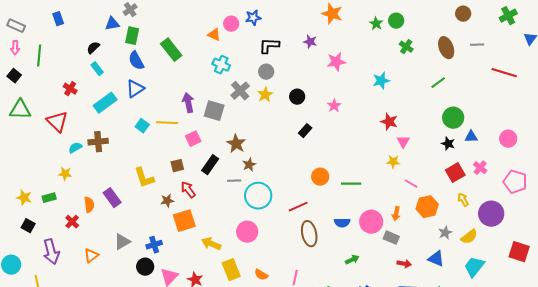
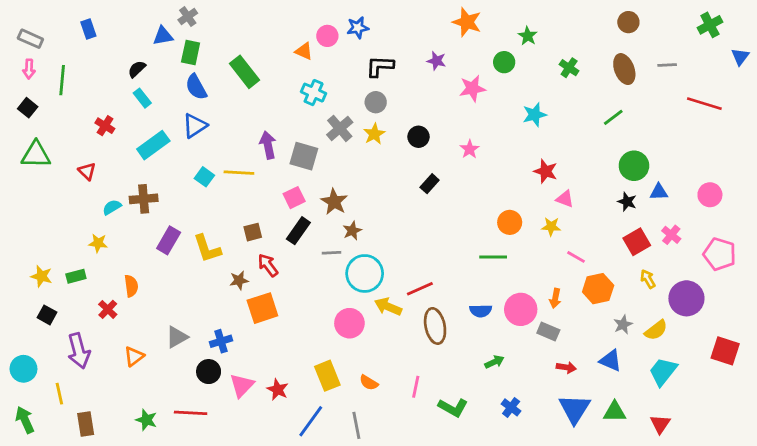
brown circle: (463, 14) -> (628, 22), moved
green circle: (396, 21) -> (504, 62), moved
red triangle: (57, 122) -> (87, 171), size x0.6
pink square: (193, 139) -> (294, 198), moved
pink triangle: (403, 142) -> (565, 199), turned -40
orange circle: (320, 177) -> (510, 222), moved
purple rectangle: (112, 198) -> (169, 240), moved, turned 66
yellow arrow: (211, 244) -> (388, 307), moved

